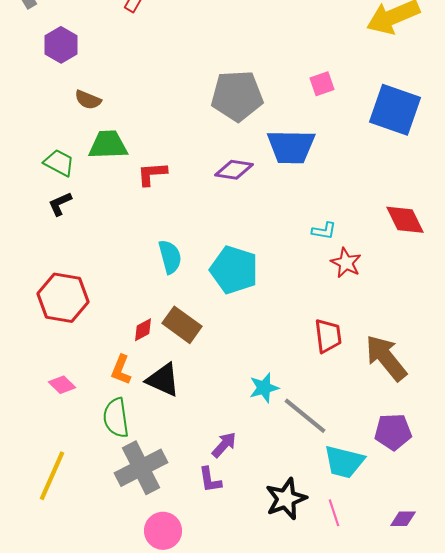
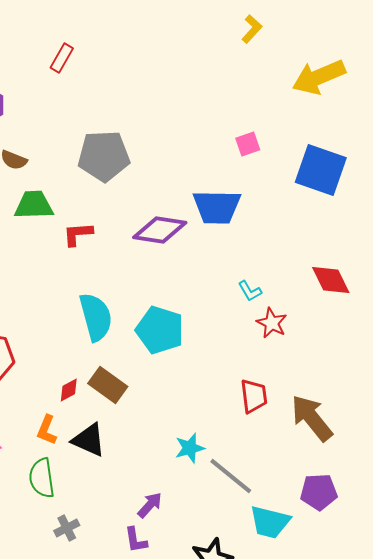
gray pentagon: (237, 96) -> (104, 156), moved
purple diamond: (234, 170) -> (160, 230), size x1.4
cyan L-shape: (324, 231) -> (250, 291), turned 50
cyan semicircle: (170, 257) -> (96, 317), size x1.4
gray cross: (141, 468) -> (67, 528), size x0.5

